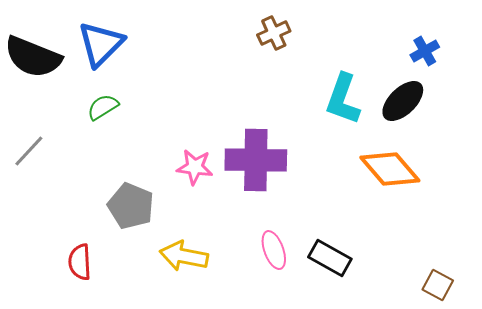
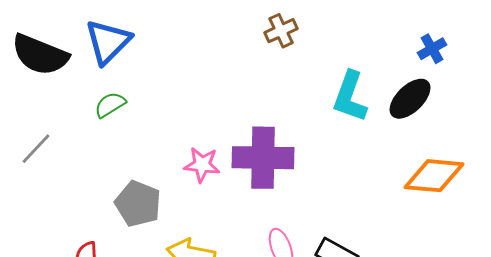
orange diamond: (390, 169) -> (434, 176), moved, turned -44

